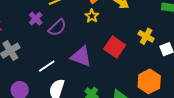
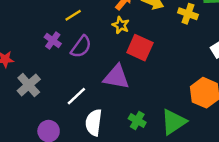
yellow cross: (146, 36) -> (188, 14), moved
red square: (115, 47) -> (140, 48), moved

